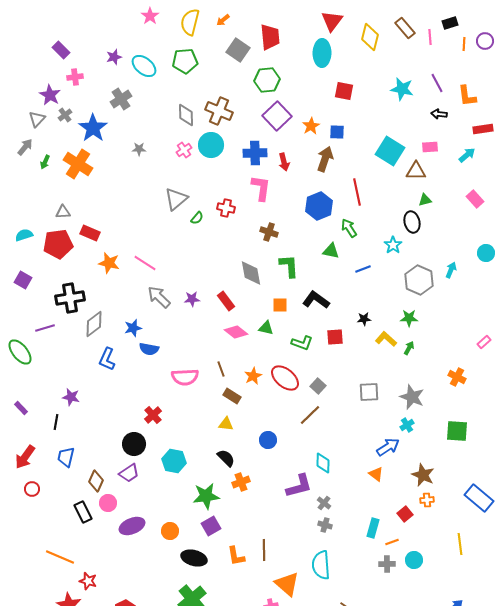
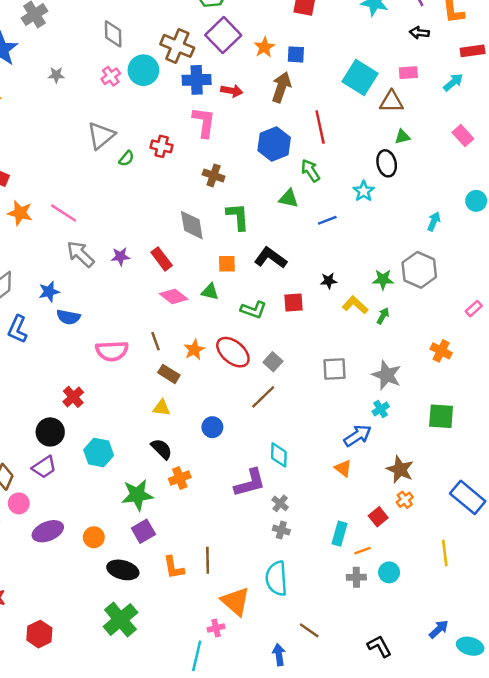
brown cross: (219, 111) -> (177, 46), moved
red arrow: (284, 162) -> (232, 91), turned -66
gray hexagon: (419, 280) -> (419, 270), moved
orange cross: (427, 500) -> (405, 500), turned -32

